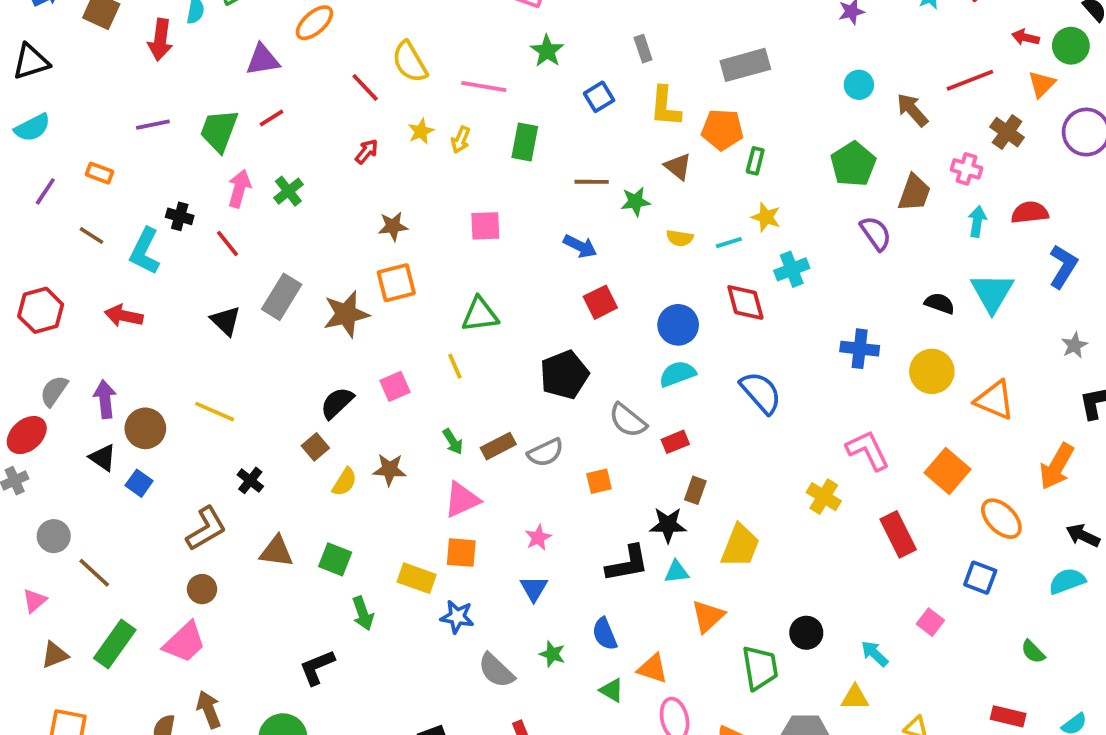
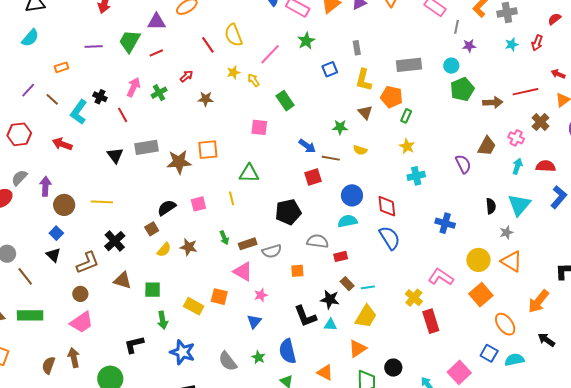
cyan circle: (859, 85) -> (451, 66), moved
pink line: (484, 86) -> (270, 54), turned -65
brown arrow: (912, 110) -> (493, 102), turned 120
cyan semicircle: (32, 128) -> (30, 38), turned -30
green trapezoid: (219, 131) -> (130, 41), moved
yellow arrow: (461, 140) -> (254, 80), turned 112
green rectangle: (525, 142) -> (285, 101), moved, turned -54
red arrow: (367, 151) -> (186, 76), moved
green pentagon: (853, 164) -> (462, 89), moved
orange rectangle: (99, 173) -> (62, 67), turned -48
brown line: (592, 182) -> (331, 158), moved
purple line: (45, 191) -> (28, 90), moved
brown star: (393, 226) -> (206, 99), moved
cyan line: (729, 243) -> (368, 287), moved
gray rectangle: (282, 297) -> (147, 147), turned 40
red diamond: (745, 302) -> (387, 206), moved
black semicircle: (940, 303) -> (491, 206), turned 56
gray star: (1074, 345) -> (506, 232), moved
yellow circle: (932, 371) -> (478, 260), moved
yellow line: (215, 412) -> (102, 202), turned -30
gray semicircle: (628, 420) -> (318, 241), turned 140
pink L-shape: (868, 450) -> (441, 277), turned -40
black triangle: (103, 458) -> (53, 255), moved
black cross: (250, 480) -> (115, 241), size x1.5
brown rectangle: (695, 490) -> (347, 284), turned -72
pink triangle: (462, 500) -> (243, 271), moved, turned 45
red rectangle: (898, 534) -> (431, 321), moved
green square: (335, 559) -> (153, 290), turned -30
black L-shape: (627, 564) -> (305, 316), turned 70
cyan semicircle: (1067, 581) -> (514, 360), moved
orange triangle: (708, 616) -> (358, 349), moved
blue star: (457, 617) -> (182, 352), moved, size x1.4
pink square: (930, 622) -> (459, 372), size x1.6
blue semicircle: (605, 634) -> (288, 351), size x1.4
pink trapezoid: (184, 642) -> (82, 322), moved
green rectangle: (115, 644) -> (30, 315), turned 45
orange triangle: (653, 669) -> (325, 372), moved

